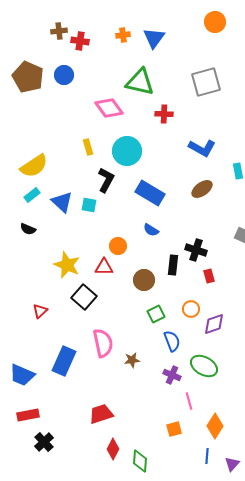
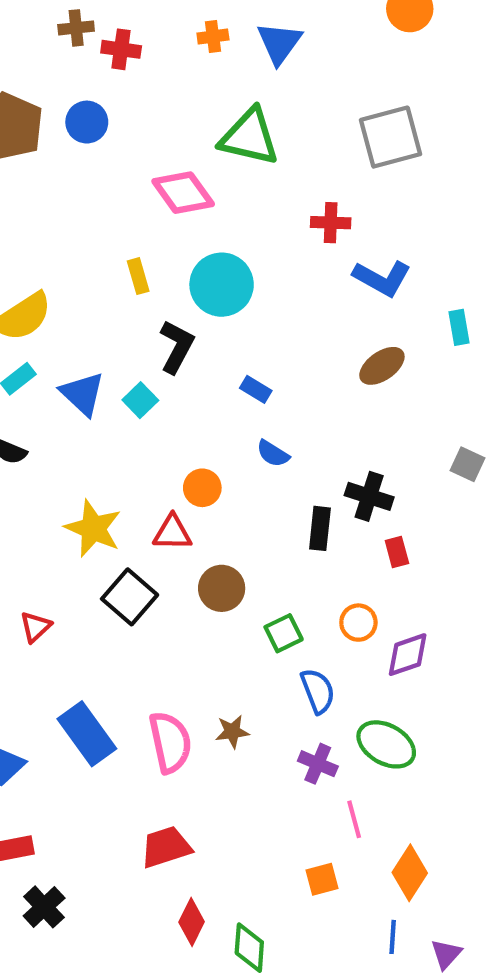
red cross: (164, 114) -> (331, 223), moved
blue rectangle: (150, 193) -> (256, 389), moved, size x0.5
cyan square: (89, 205) -> (140, 400), turned 35
brown circle: (144, 280) -> (222, 588), moved
pink semicircle: (103, 343) -> (170, 742), moved
blue rectangle: (64, 361) -> (87, 734), turned -60

